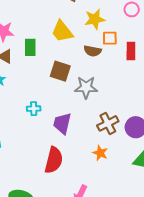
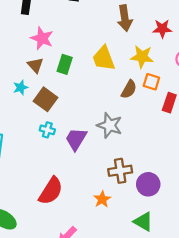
brown semicircle: (93, 51) -> (129, 89), turned -90
brown square: (60, 71) -> (46, 99), moved
purple trapezoid: (62, 123) -> (76, 139), moved

